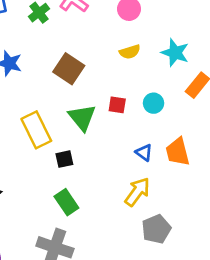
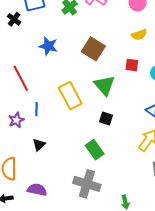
red square: (117, 105) -> (132, 65), moved
black square: (64, 159) -> (106, 119), moved, turned 32

